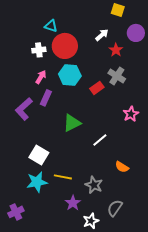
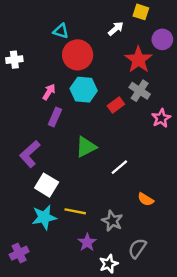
white arrow: (102, 35) -> (116, 29), moved
white cross: (39, 50) -> (14, 60), moved
red star: (116, 50) -> (138, 60), size x1.6
purple L-shape: (24, 109) -> (30, 154), moved
pink star: (131, 114) -> (161, 118), moved

